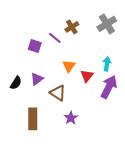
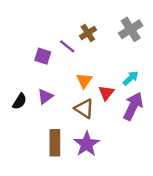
cyan arrow: (107, 64) -> (131, 78), turned 40
brown triangle: (58, 93) -> (84, 109), moved
purple star: (71, 118) -> (87, 144), size x1.5
brown rectangle: (33, 119) -> (55, 143), moved

